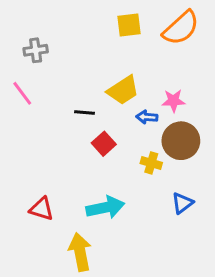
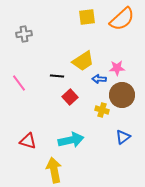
pink line: (22, 93) -> (19, 83), moved

